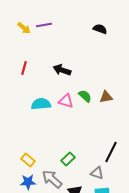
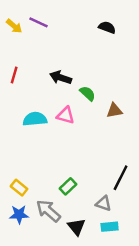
purple line: (44, 25) -> (39, 22), turned 35
green semicircle: (85, 96) -> (88, 93), moved

